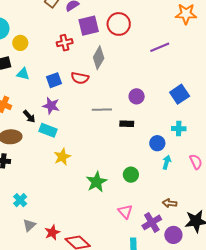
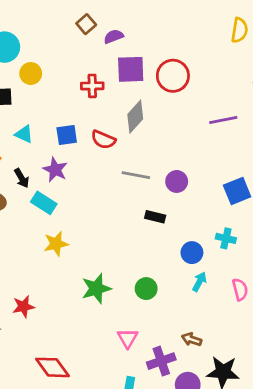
cyan triangle: (23, 74) -> (24, 134), moved
gray line: (102, 110) -> (136, 175), moved
red star: (52, 232) -> (23, 307), moved

